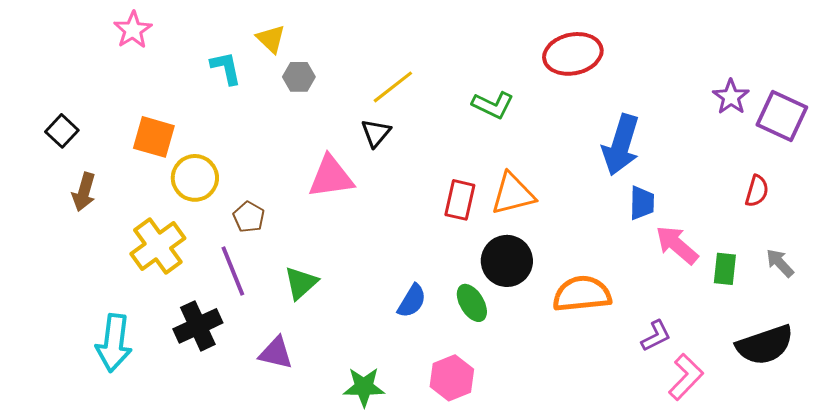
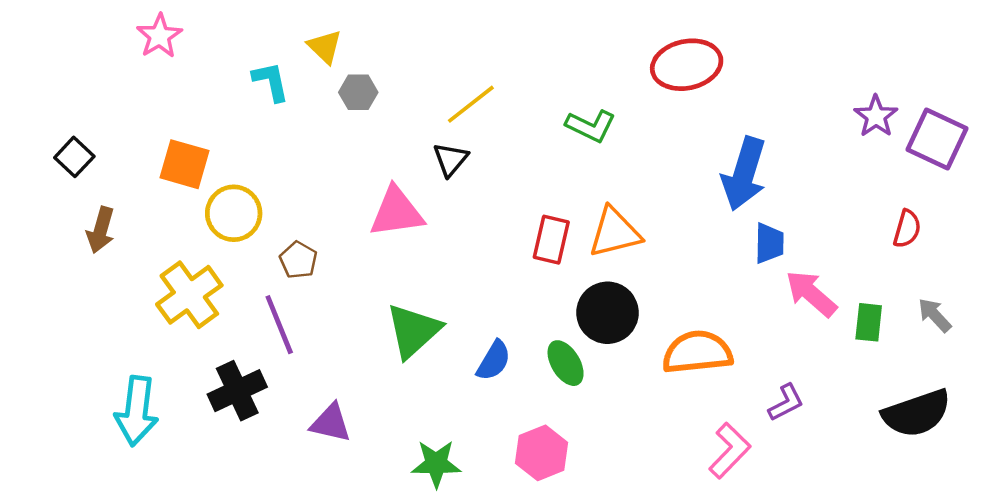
green triangle: (301, 283) -> (413, 331), moved, size x1.4
pink L-shape: (686, 377) -> (730, 451), moved

